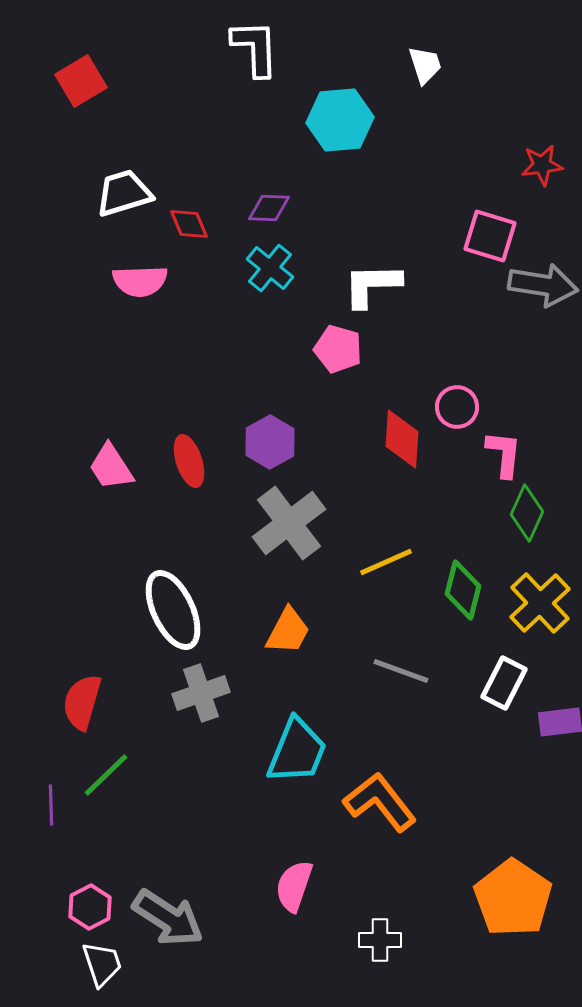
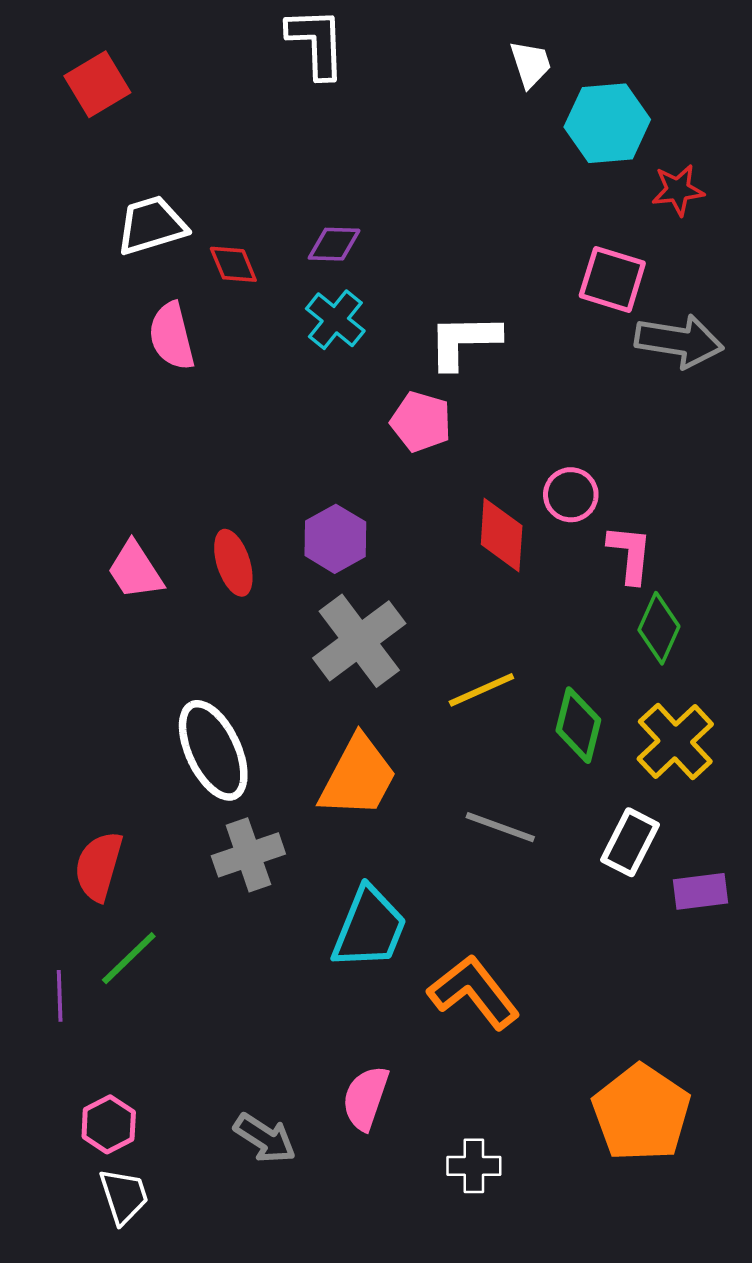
cyan hexagon: (340, 120) -> (607, 123), moved
pink semicircle: (140, 281) -> (172, 336), turned 78
orange trapezoid: (288, 631) -> (358, 777), size x1.4
gray arrow: (168, 918) -> (265, 1138), moved, size x0.7

